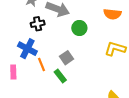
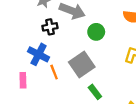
gray square: (67, 58) -> (82, 65), size x1.6
green rectangle: (60, 76) -> (95, 92), moved

